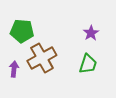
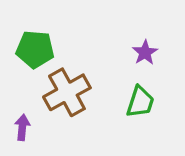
purple arrow: (14, 69) -> (22, 127), moved

